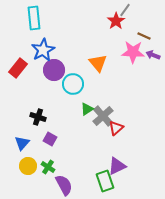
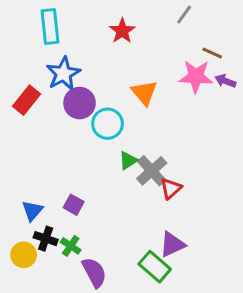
red star: (116, 21) -> (122, 31), moved
black cross: (38, 117) -> (46, 239), moved
yellow circle: (28, 166) -> (24, 255), moved
green rectangle: (105, 181) -> (155, 267), turned -30

